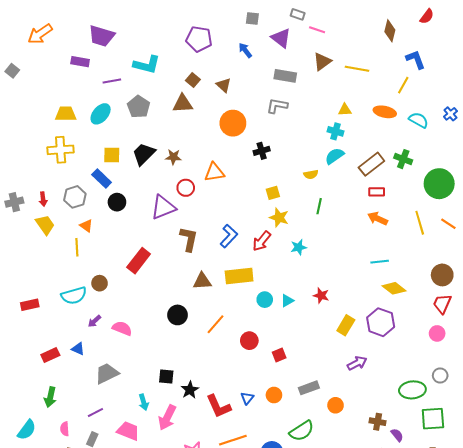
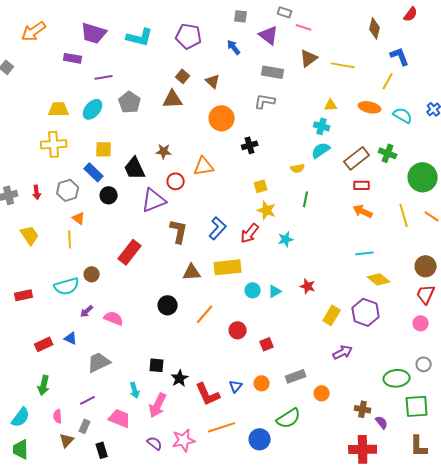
cyan L-shape: (147, 65) -> (140, 37), moved
black trapezoid: (144, 154) -> (135, 168), moved, turned -70
yellow trapezoid: (45, 225) -> (30, 235), moved

